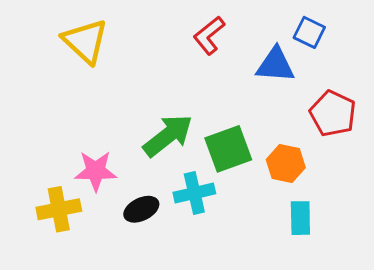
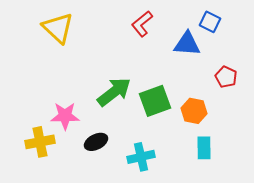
red pentagon: (333, 113) -> (226, 77), size x0.7
cyan cross: (194, 193) -> (141, 157), moved

